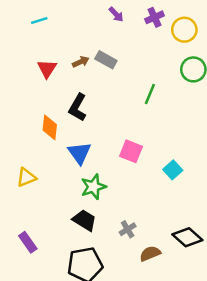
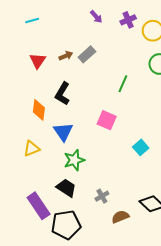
gray rectangle: (106, 60) -> (87, 54), turned -72
pink square: (131, 151) -> (107, 120), moved
yellow triangle: (26, 177) -> (32, 149), moved
purple rectangle: (28, 242) -> (39, 206), moved, size x1.5

